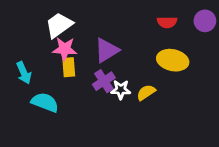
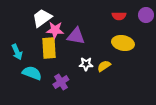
pink star: (65, 49) -> (55, 30), moved
purple triangle: (107, 50) -> (76, 36), turned 42
yellow rectangle: (69, 67) -> (49, 48), size x1.5
purple cross: (104, 81) -> (61, 82), moved

